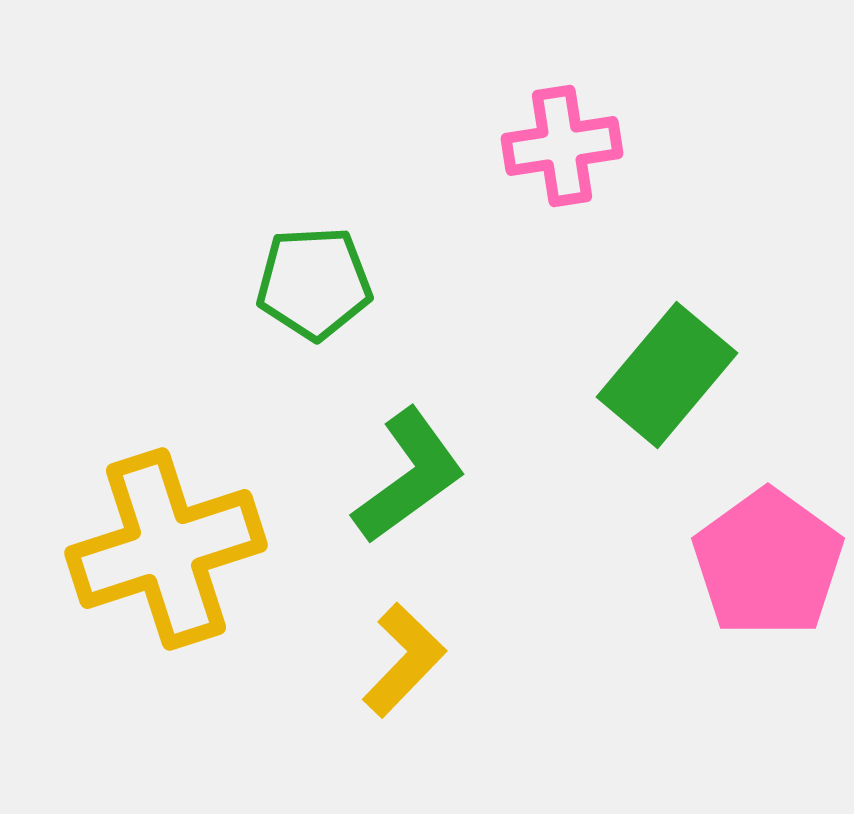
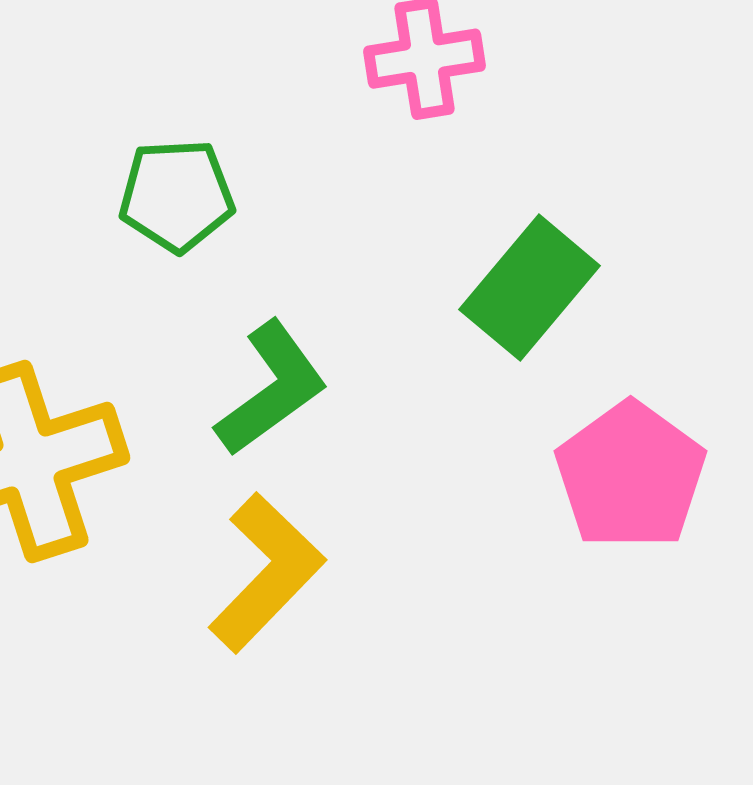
yellow L-shape: (404, 660) -> (267, 573), size x1.4

